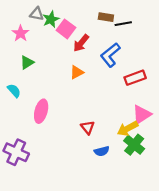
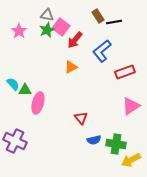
gray triangle: (37, 14) -> (47, 15), moved
brown rectangle: (106, 17) -> (98, 16), turned 48
green star: (51, 19) -> (47, 30), moved
green triangle: (27, 63) -> (25, 90), moved, turned 32
yellow arrow: (128, 128) -> (131, 160), moved
green cross: (134, 145) -> (116, 144), moved, turned -30

